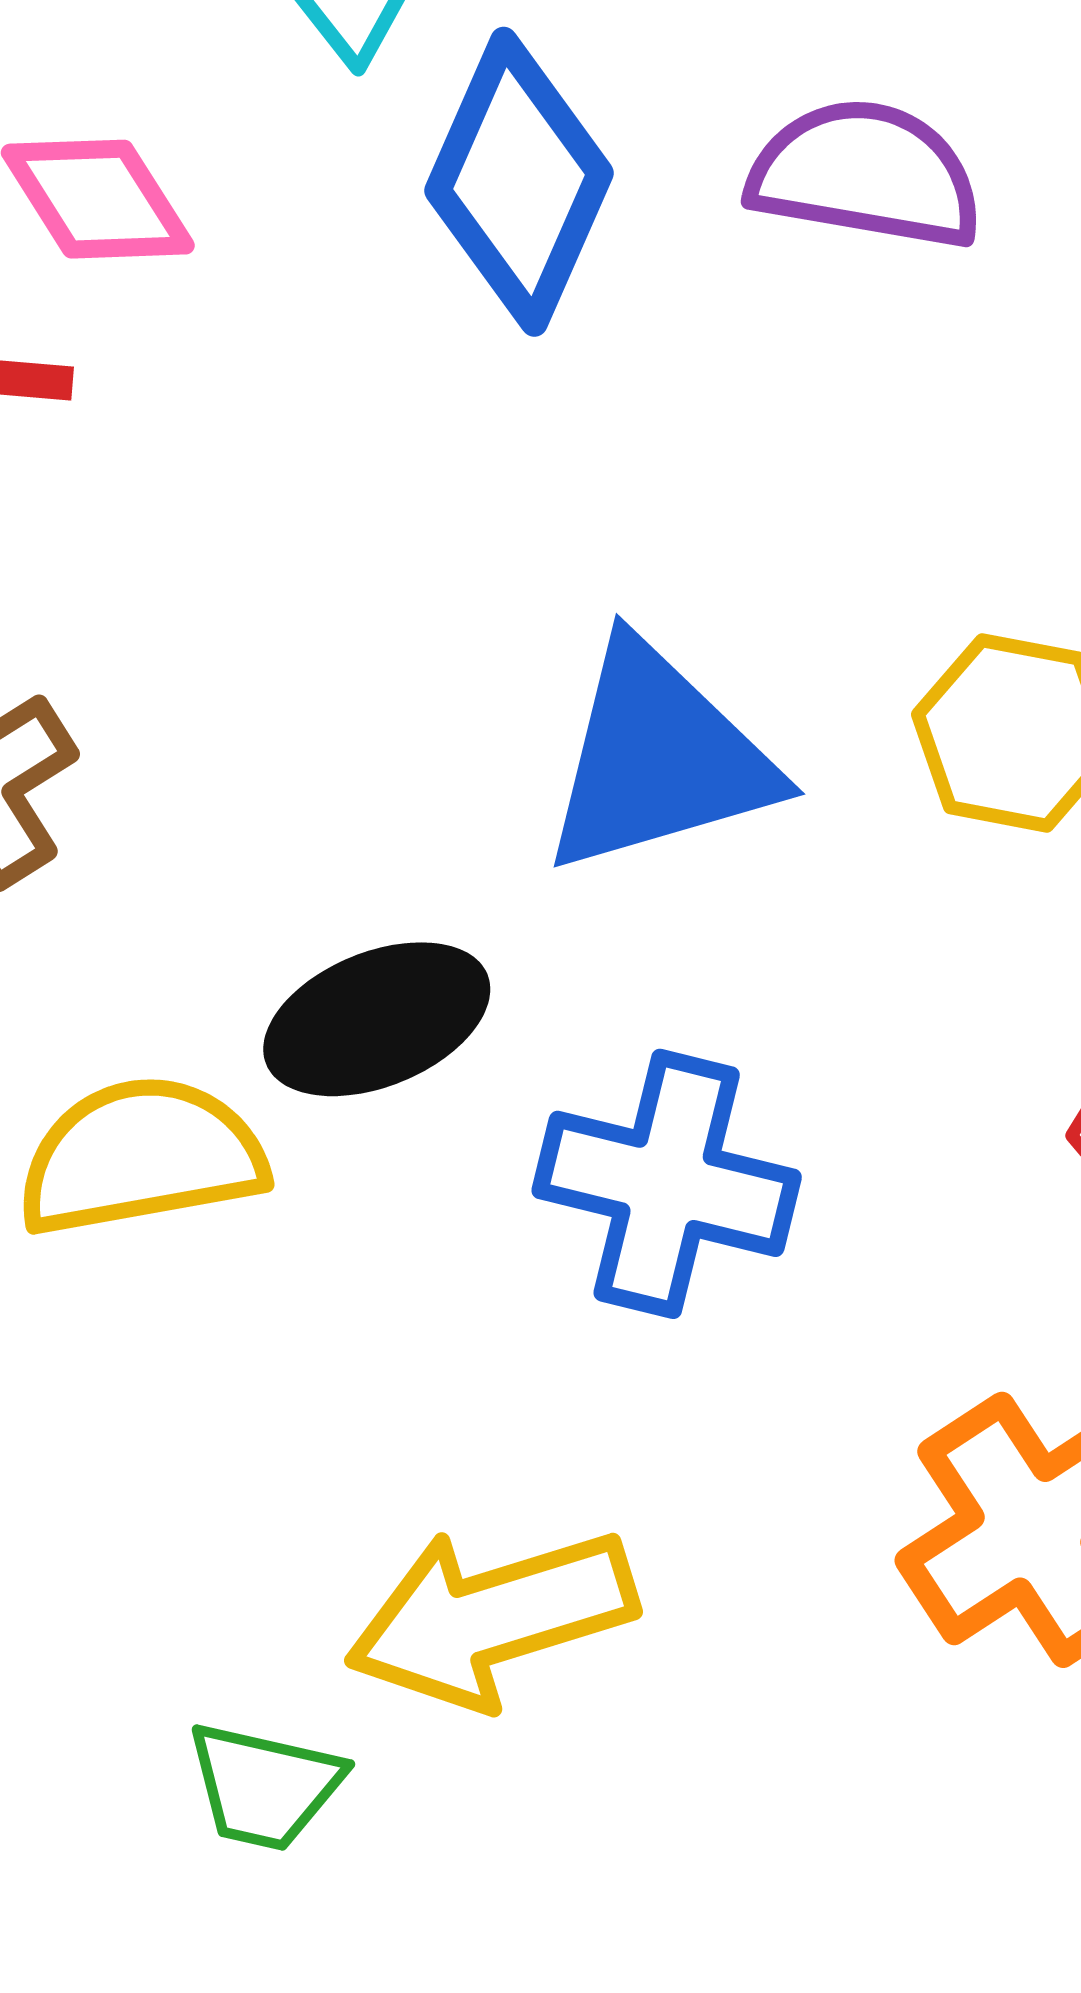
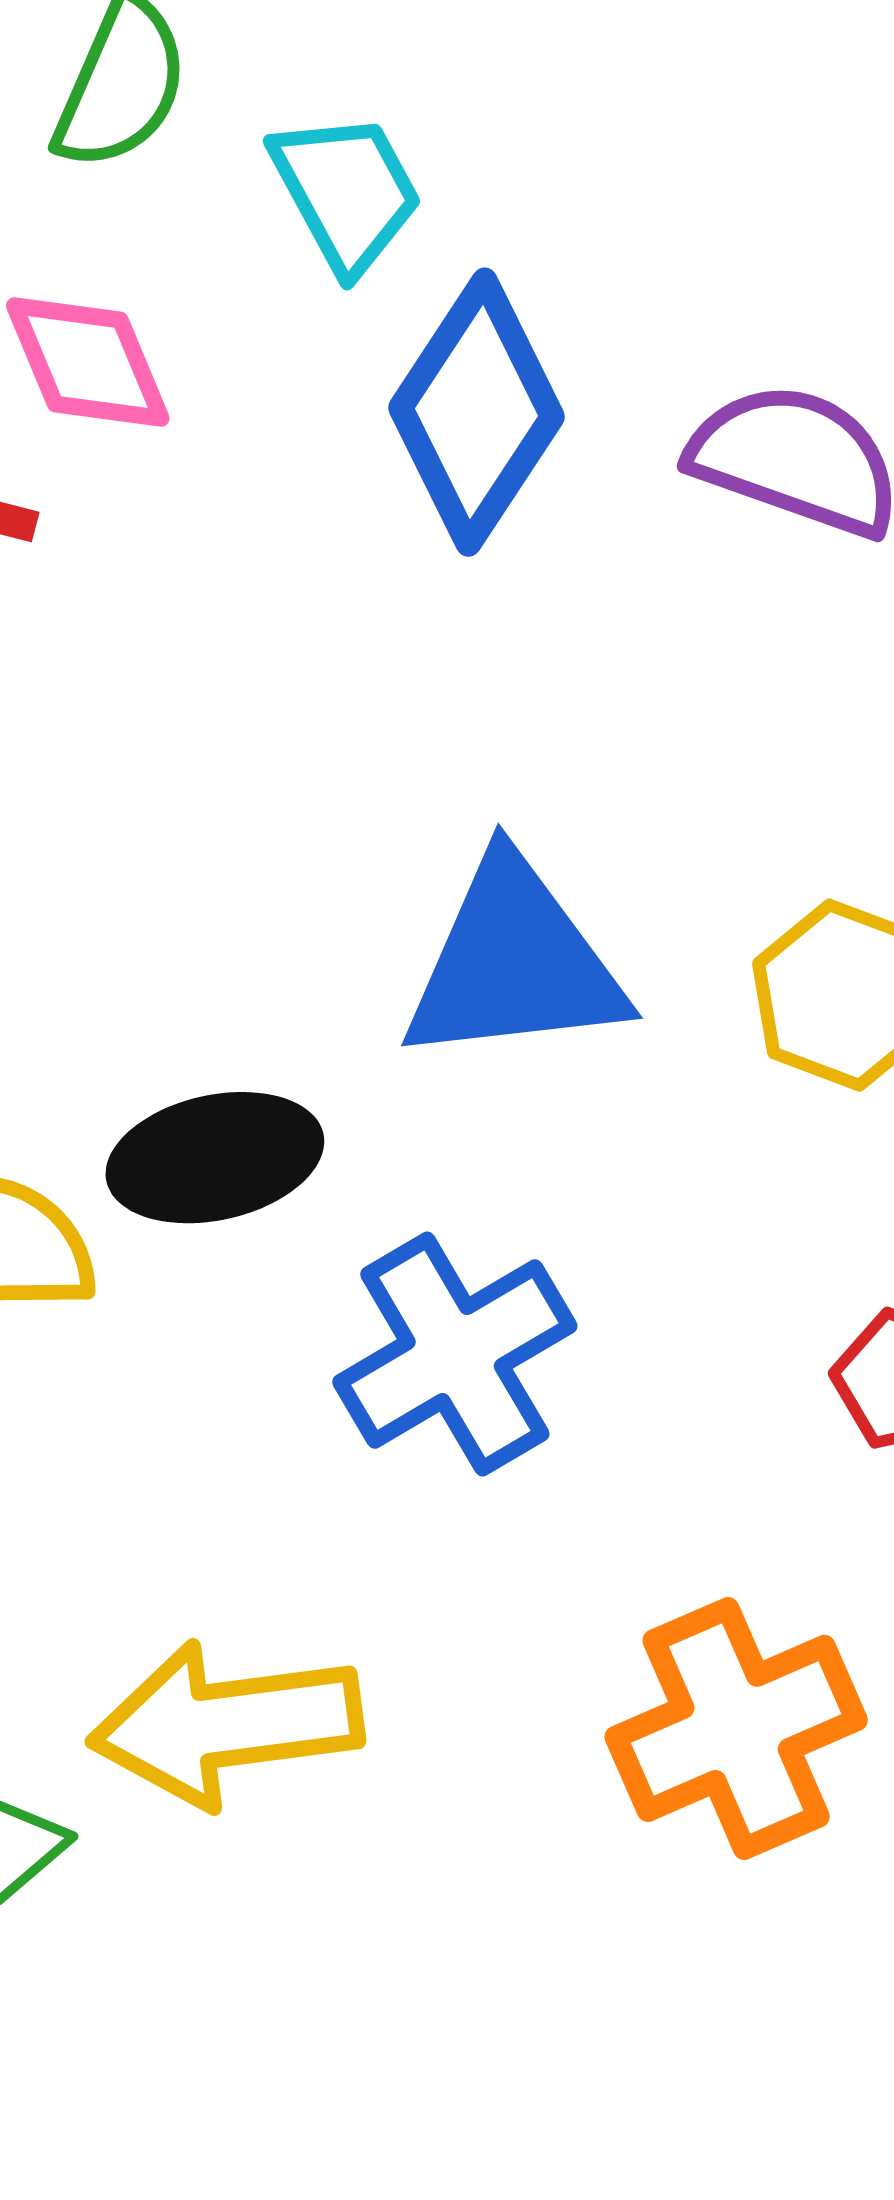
blue cross: (667, 1184) -> (455, 1354), turned 36

